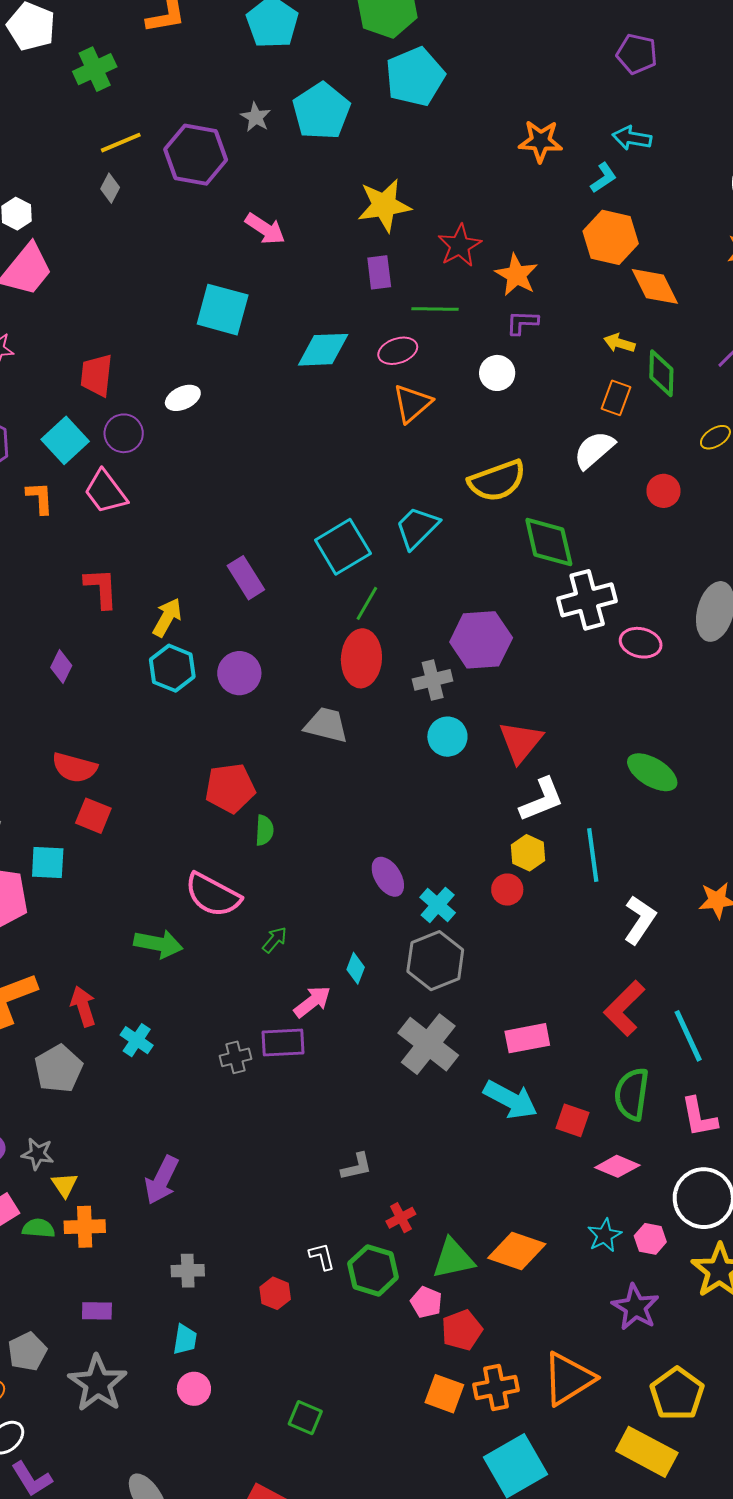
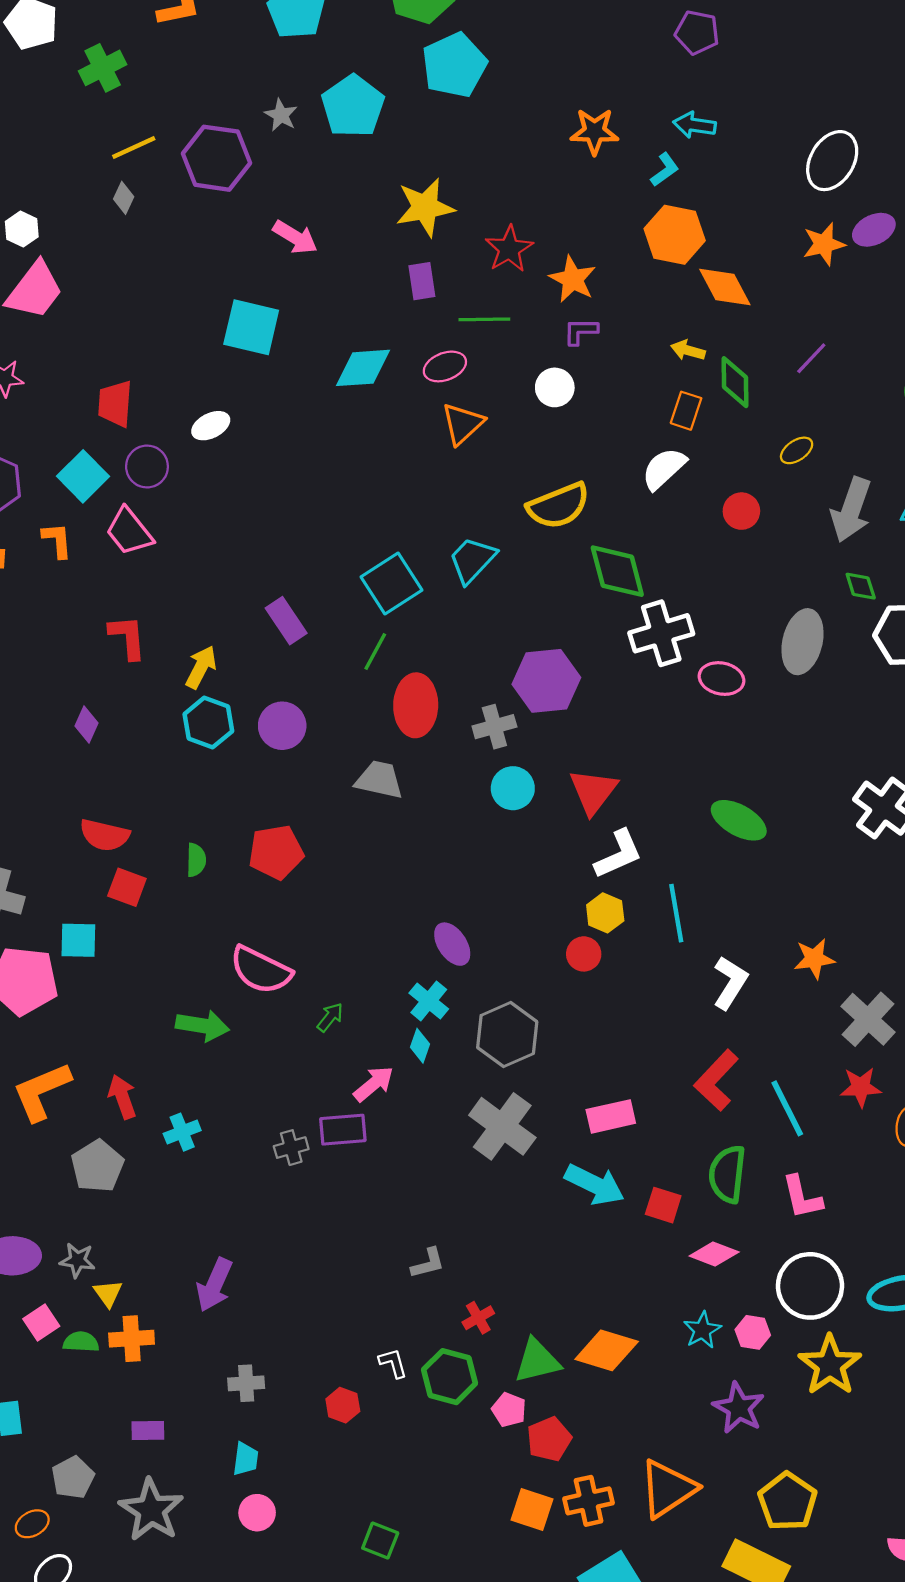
green line: (367, 603) -> (375, 652), moved
green semicircle: (264, 830) -> (196, 860), moved
cyan cross: (438, 905) -> (429, 1001), moved
cyan cross: (137, 1040) -> (182, 1132), turned 36

